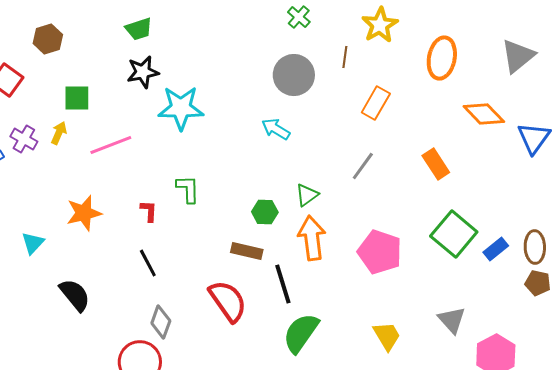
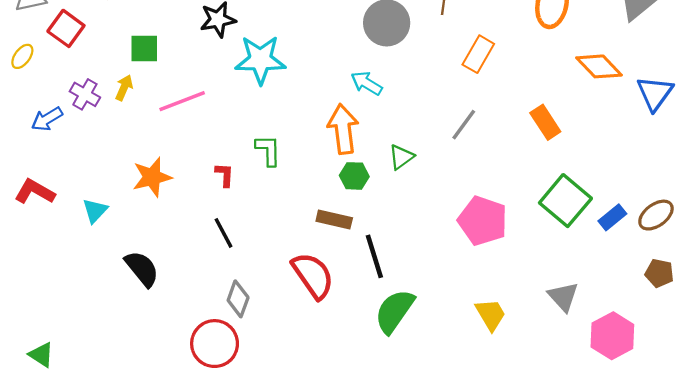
orange arrow: (312, 238) -> (343, 129), moved
brown ellipse: (535, 247) -> (656, 215), turned 56
brown pentagon: (538, 283) -> (659, 273), moved

